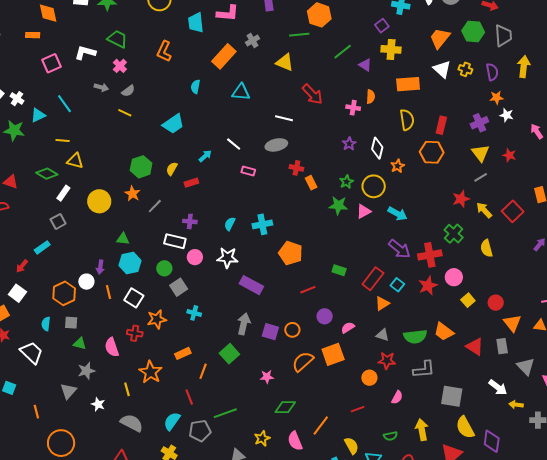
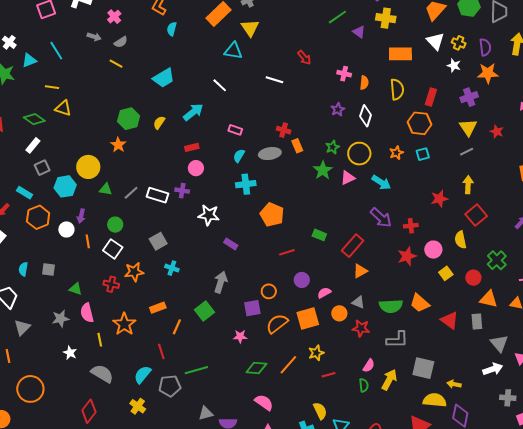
yellow triangle: (285, 62) -> (250, 28), moved, turned 30
cyan semicircle: (195, 87) -> (172, 29), moved
red arrow: (312, 94) -> (304, 58), size x0.7
orange semicircle: (371, 97) -> (364, 83), moved
orange star: (497, 98) -> (488, 73), size x1.5
white star: (507, 115) -> (454, 66), moved
white line: (234, 144) -> (220, 85), moved
gray ellipse: (276, 145) -> (270, 154), moved
cyan arrow: (205, 156) -> (193, 112), size x1.5
orange star: (398, 166) -> (396, 153), moved
red rectangle: (191, 183) -> (192, 147), moved
white rectangle: (63, 193) -> (33, 145), moved
red star: (461, 199) -> (439, 199), moved
yellow circle: (99, 201) -> (88, 167), moved
green star: (338, 205) -> (323, 170), turned 30
gray line: (155, 206) -> (131, 193), moved
yellow arrow: (484, 210) -> (468, 185), turned 42
red square: (513, 211) -> (476, 215), moved
purple cross: (190, 221) -> (182, 191), moved
cyan semicircle: (230, 224) -> (239, 156), moved
green cross: (454, 234) -> (497, 260), moved
cyan rectangle: (42, 247) -> (25, 193), turned 63
yellow semicircle: (487, 248) -> (461, 240), moved
red cross: (430, 255) -> (411, 226), size x0.6
pink circle: (195, 257) -> (196, 168), moved
cyan hexagon: (130, 263) -> (65, 186), moved
green circle: (164, 268) -> (115, 225), moved
purple rectangle: (251, 285) -> (231, 244), size x0.6
cyan square: (397, 285) -> (423, 154), moved, turned 32
orange hexagon: (64, 293) -> (38, 217), moved
orange triangle: (512, 323) -> (489, 299), turned -42
purple square: (270, 332) -> (252, 308), moved, turned -30
green triangle: (80, 344) -> (76, 289), moved
pink semicircle: (112, 347) -> (87, 313), moved
orange circle: (369, 378) -> (339, 313), moved
white arrow: (498, 387) -> (493, 369), moved, turned -60
gray triangle: (68, 391) -> (22, 327), moved
yellow arrow: (516, 405) -> (454, 384), moved
orange line: (321, 425) -> (288, 365), moved
yellow semicircle: (465, 427) -> (435, 400), turned 120
yellow arrow: (422, 430) -> (389, 380), moved, turned 35
green semicircle: (390, 436) -> (364, 385), moved, turned -88
yellow star: (262, 438) -> (316, 353), moved
pink semicircle: (295, 441) -> (264, 402), turned 144

